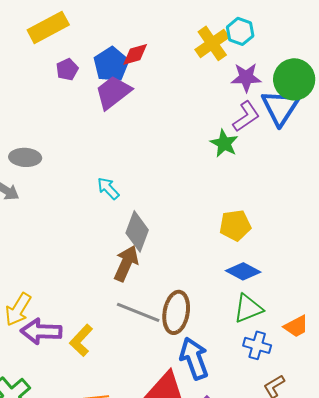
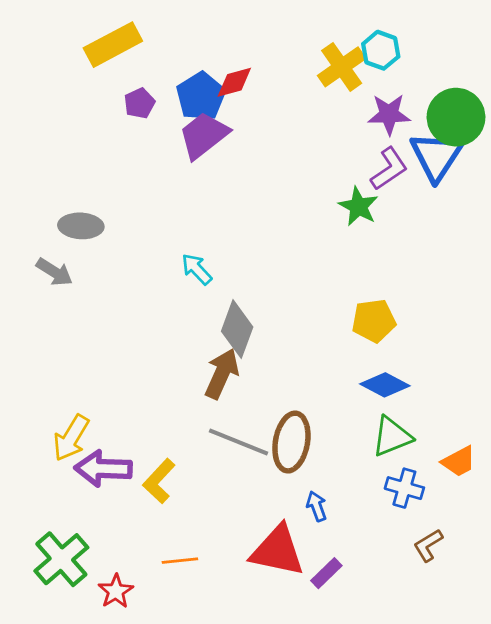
blue arrow: (194, 358) -> (317, 506), size x0.5

